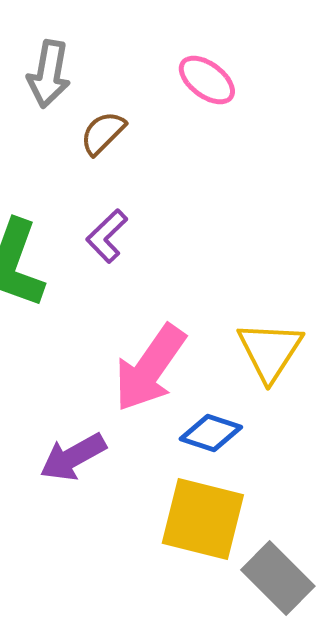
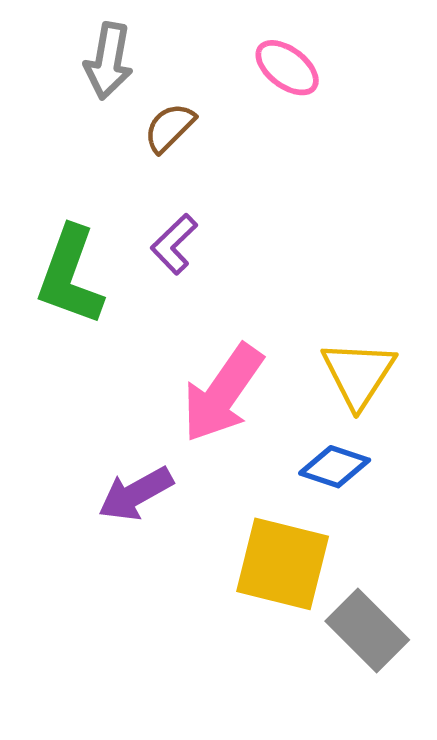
blue diamond: (211, 433) -> (335, 467), moved

